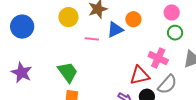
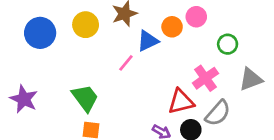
pink circle: (172, 12) -> (196, 17), moved
blue circle: (22, 27) -> (40, 33), moved
pink line: (92, 39) -> (126, 63), moved, turned -56
pink cross: (158, 58) -> (205, 78), turned 30

